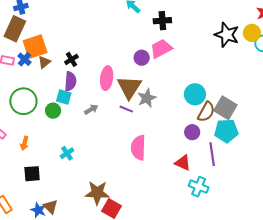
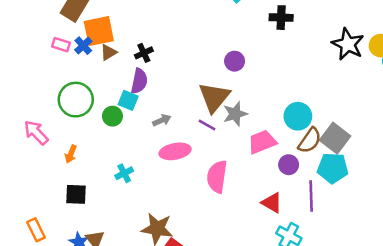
black cross: (162, 21) -> (281, 18), moved
pink trapezoid: (161, 49) -> (262, 142), moved
pink ellipse: (107, 78) -> (175, 151), moved, turned 65

